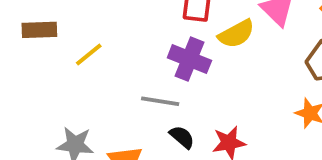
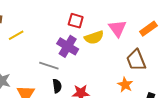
black semicircle: (182, 137) -> (57, 86), turned 32

